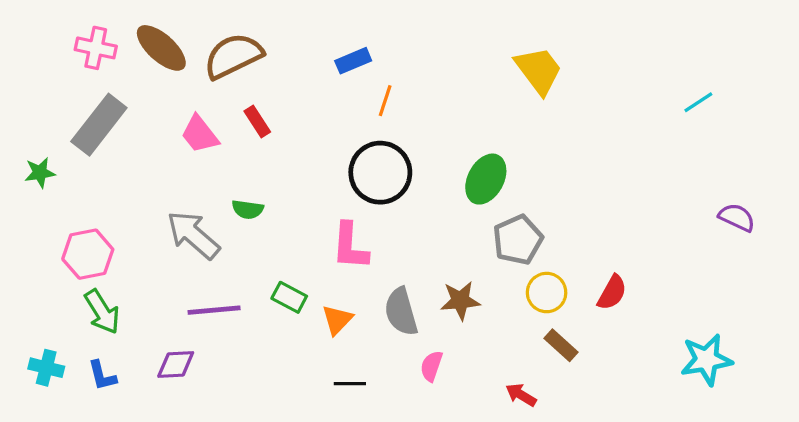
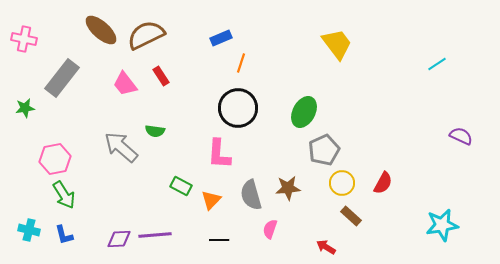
pink cross: (96, 48) -> (24, 39), moved
purple line: (214, 310) -> (155, 235), moved
purple diamond: (176, 364) -> (119, 239), moved

